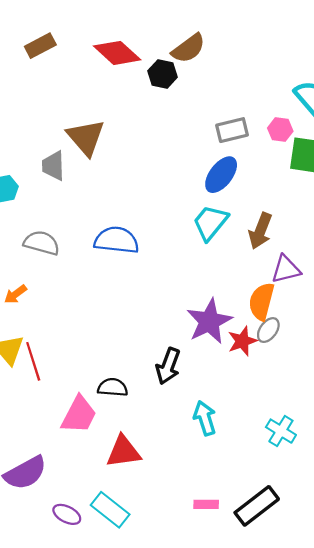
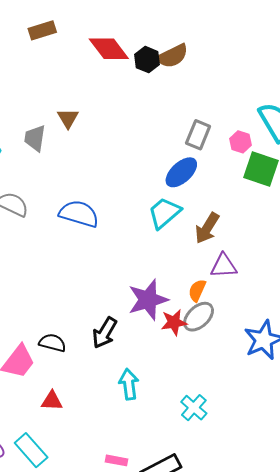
black hexagon: (163, 74) -> (147, 60), moved
gray rectangle: (232, 130) -> (198, 135), turned -64
brown triangle: (86, 137) -> (68, 118), size x0.6
orange semicircle: (262, 301) -> (197, 290), size x0.7
gray ellipse: (268, 330) -> (199, 317), size x1.4
red triangle: (123, 452) -> (52, 401), size x0.7

